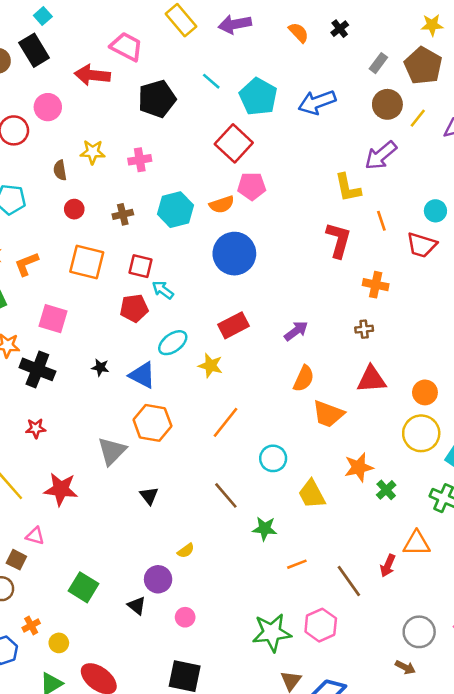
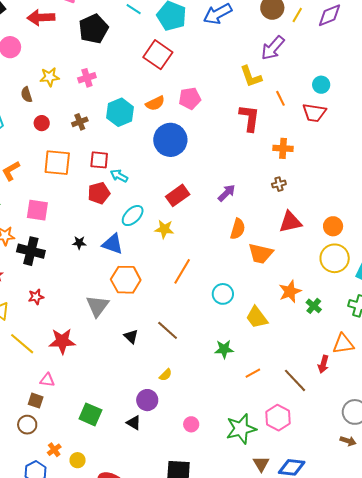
pink pentagon: (252, 186) -> (190, 98), moved
brown line: (226, 495) -> (168, 330), moved
pink circle: (185, 617) -> (191, 424), moved

